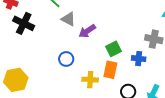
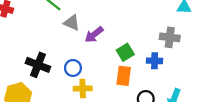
black cross: (24, 23) -> (38, 65), moved
yellow cross: (90, 80) -> (83, 89), moved

